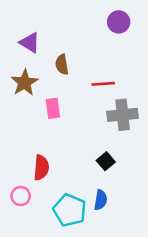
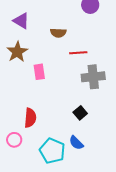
brown semicircle: (62, 64) -> (58, 33), moved, turned -77
blue semicircle: (101, 200) -> (76, 143), turned 126

